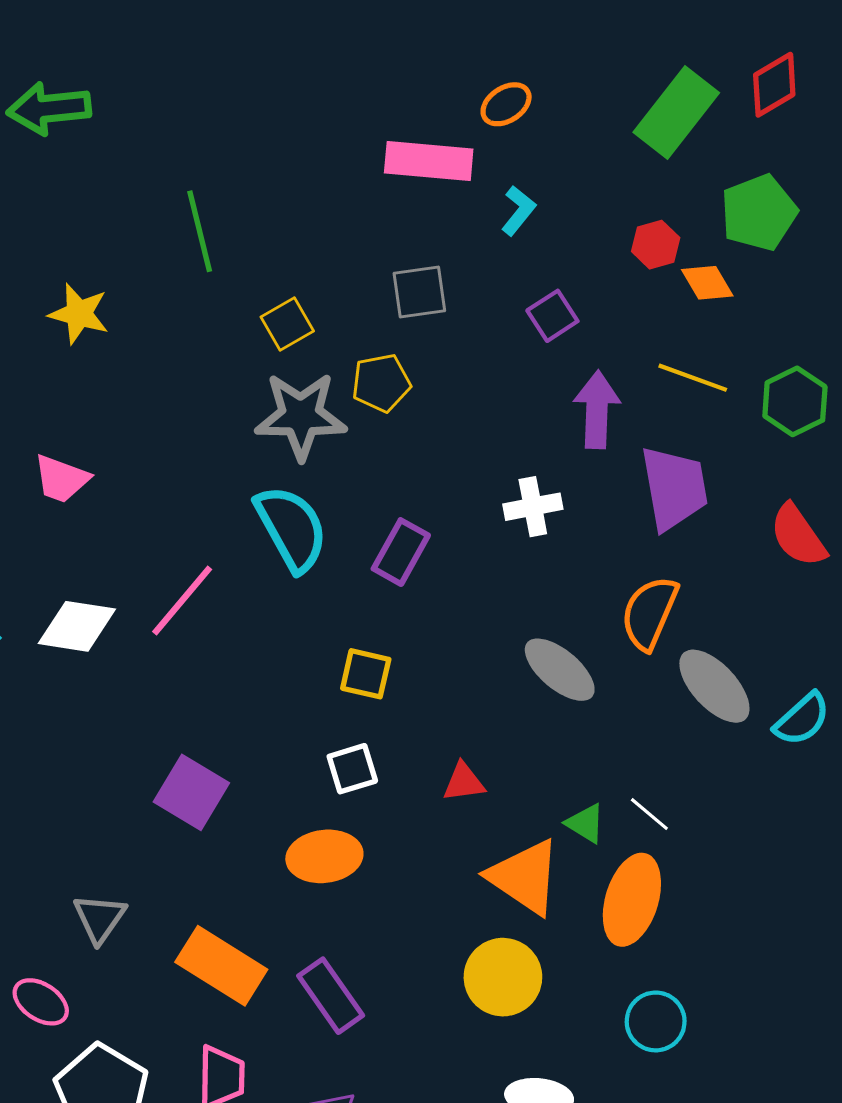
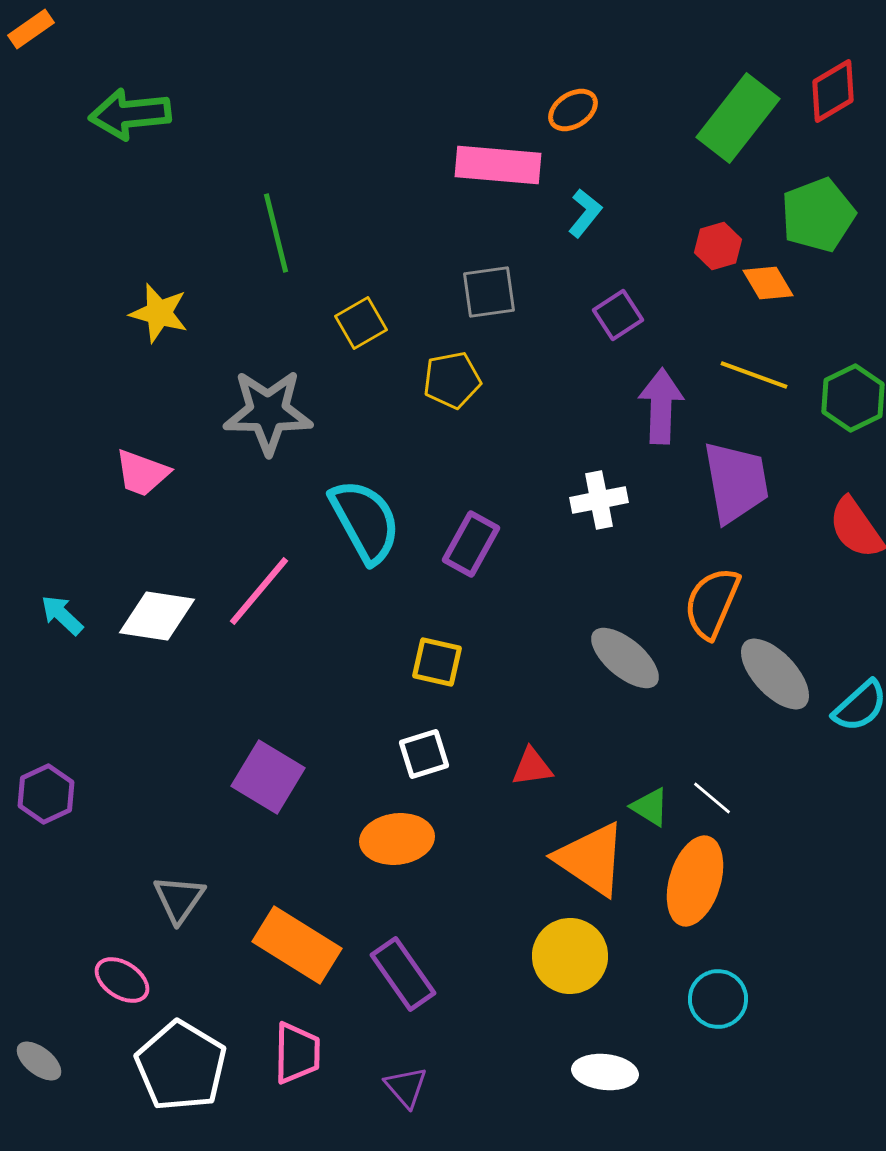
gray star: (301, 416) -> (268, 412), moved

